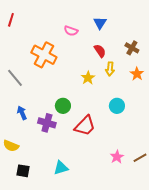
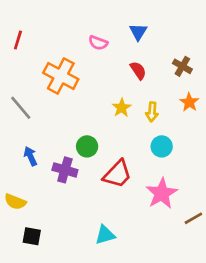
red line: (11, 20) -> (18, 40), moved
yellow arrow: (110, 69) -> (152, 112), moved
pink star: (117, 157) -> (162, 193), moved, size x1.6
cyan triangle: (61, 168) -> (105, 235), moved

